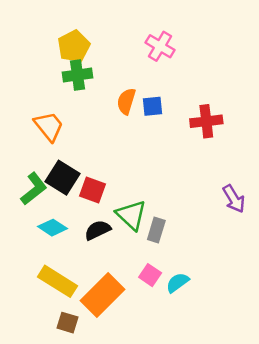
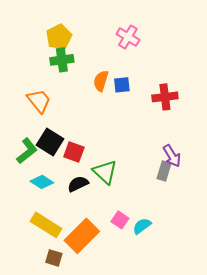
purple arrow: (234, 199) -> (172, 156), moved
gray rectangle: (156, 230) -> (164, 171), moved

